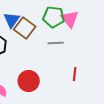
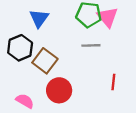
brown square: (25, 28) -> (45, 61), moved

